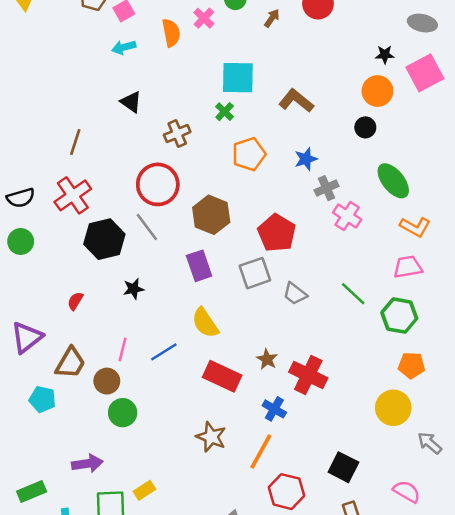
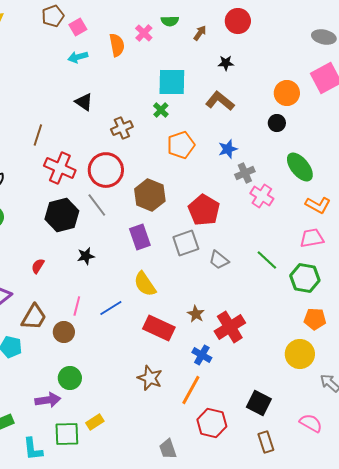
black star: (385, 55) -> (226, 63), moved
red cross: (73, 195) -> (60, 168), moved, turned -32
red cross: (308, 375) -> (230, 327), turned 32
green circle: (123, 413) -> (70, 378), moved

